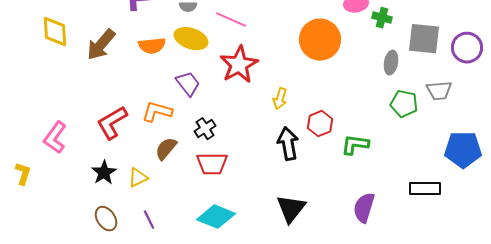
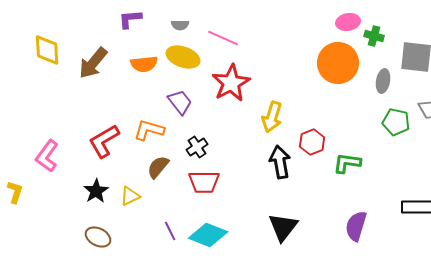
orange circle: (320, 40) -> (338, 63), moved
yellow arrow: (280, 99) -> (272, 117), size x1.4
brown ellipse: (106, 219) -> (98, 237), turned -30
purple line: (149, 220) -> (170, 231), moved

